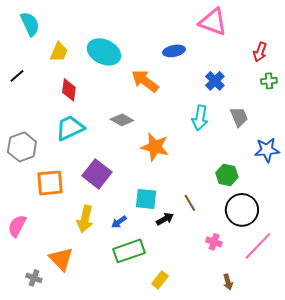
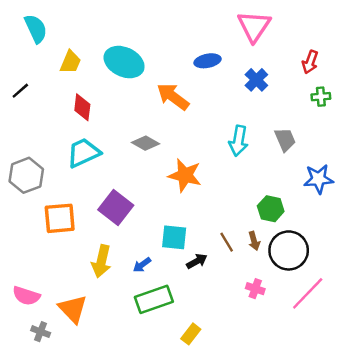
pink triangle: (213, 22) -> (254, 26), turned 44
blue cross: (215, 81) -> (256, 80), moved
pink semicircle: (17, 226) -> (26, 296), moved, turned -100
brown arrow: (228, 282) -> (254, 241), moved

